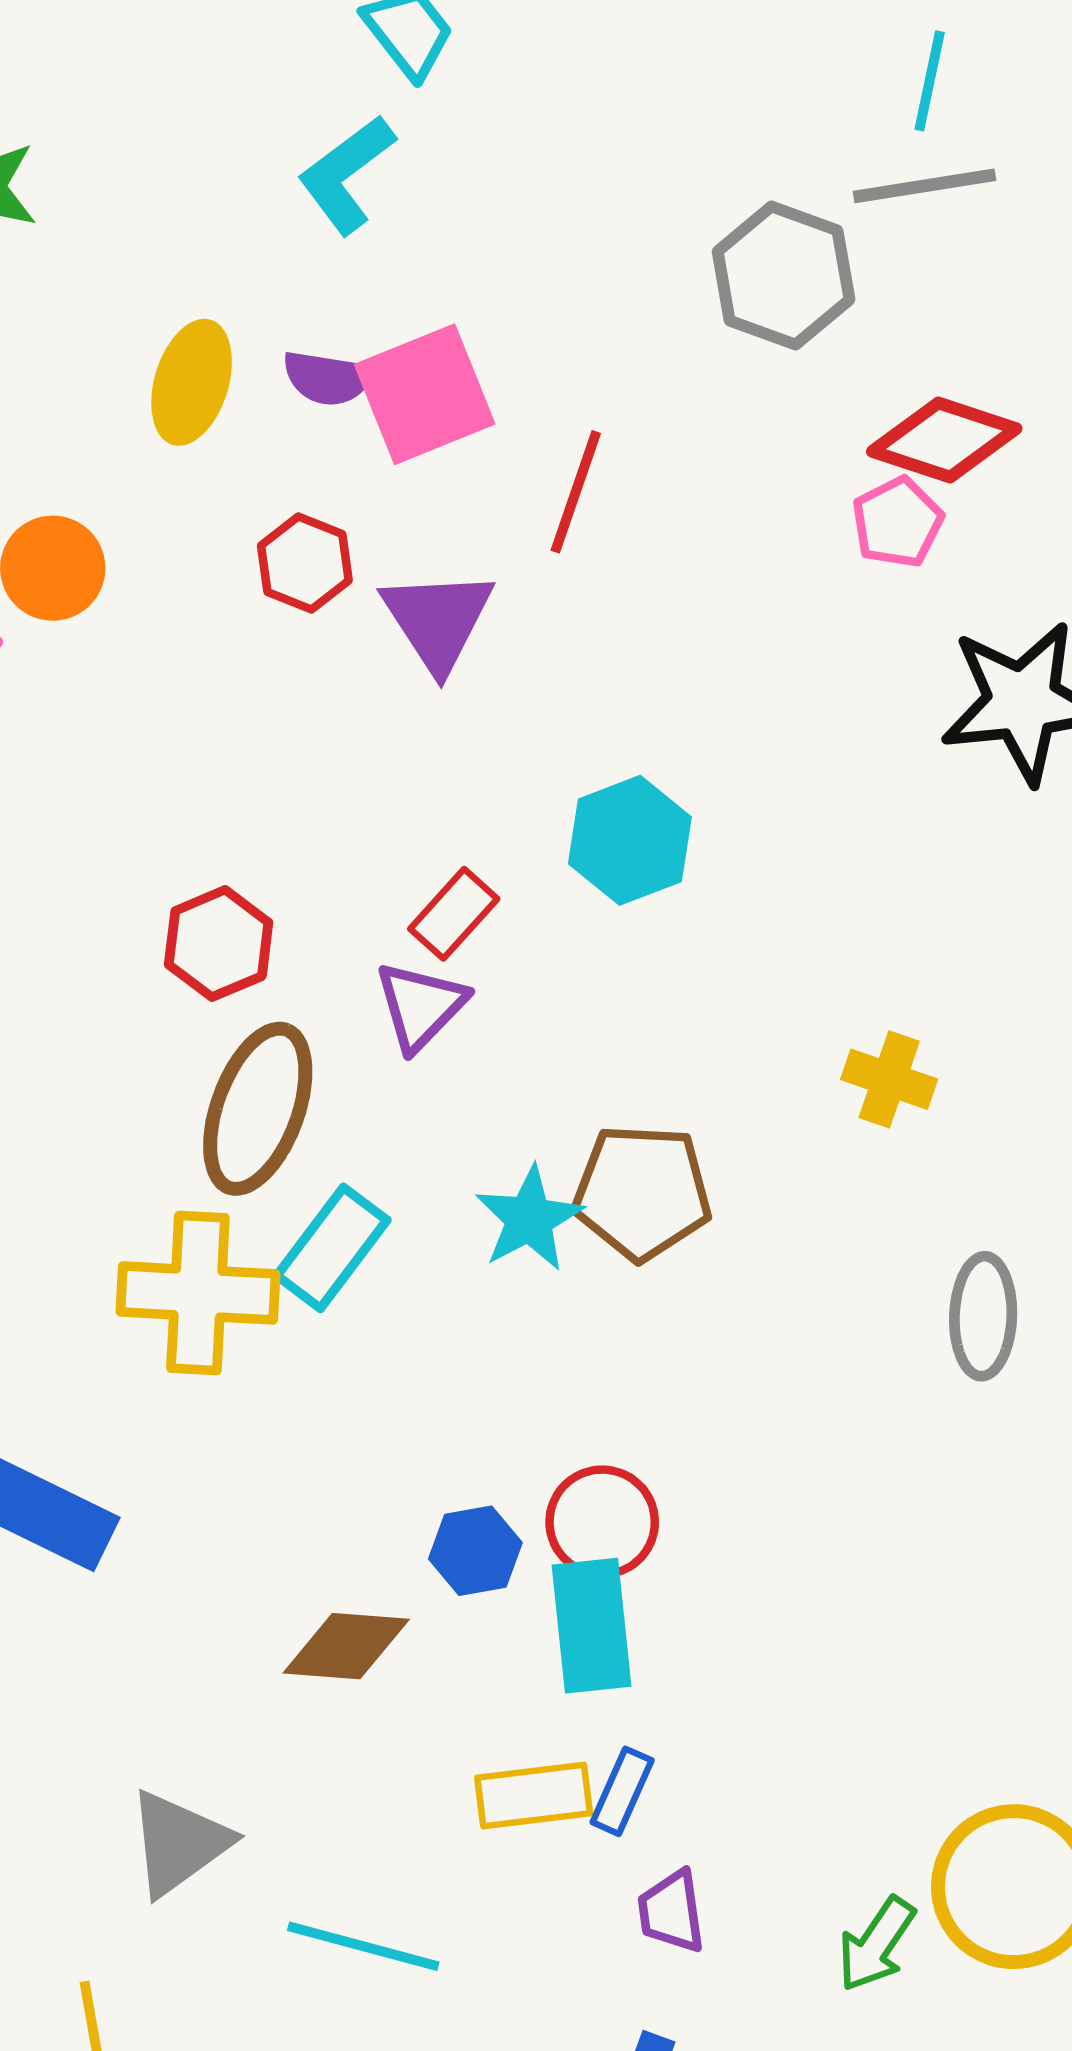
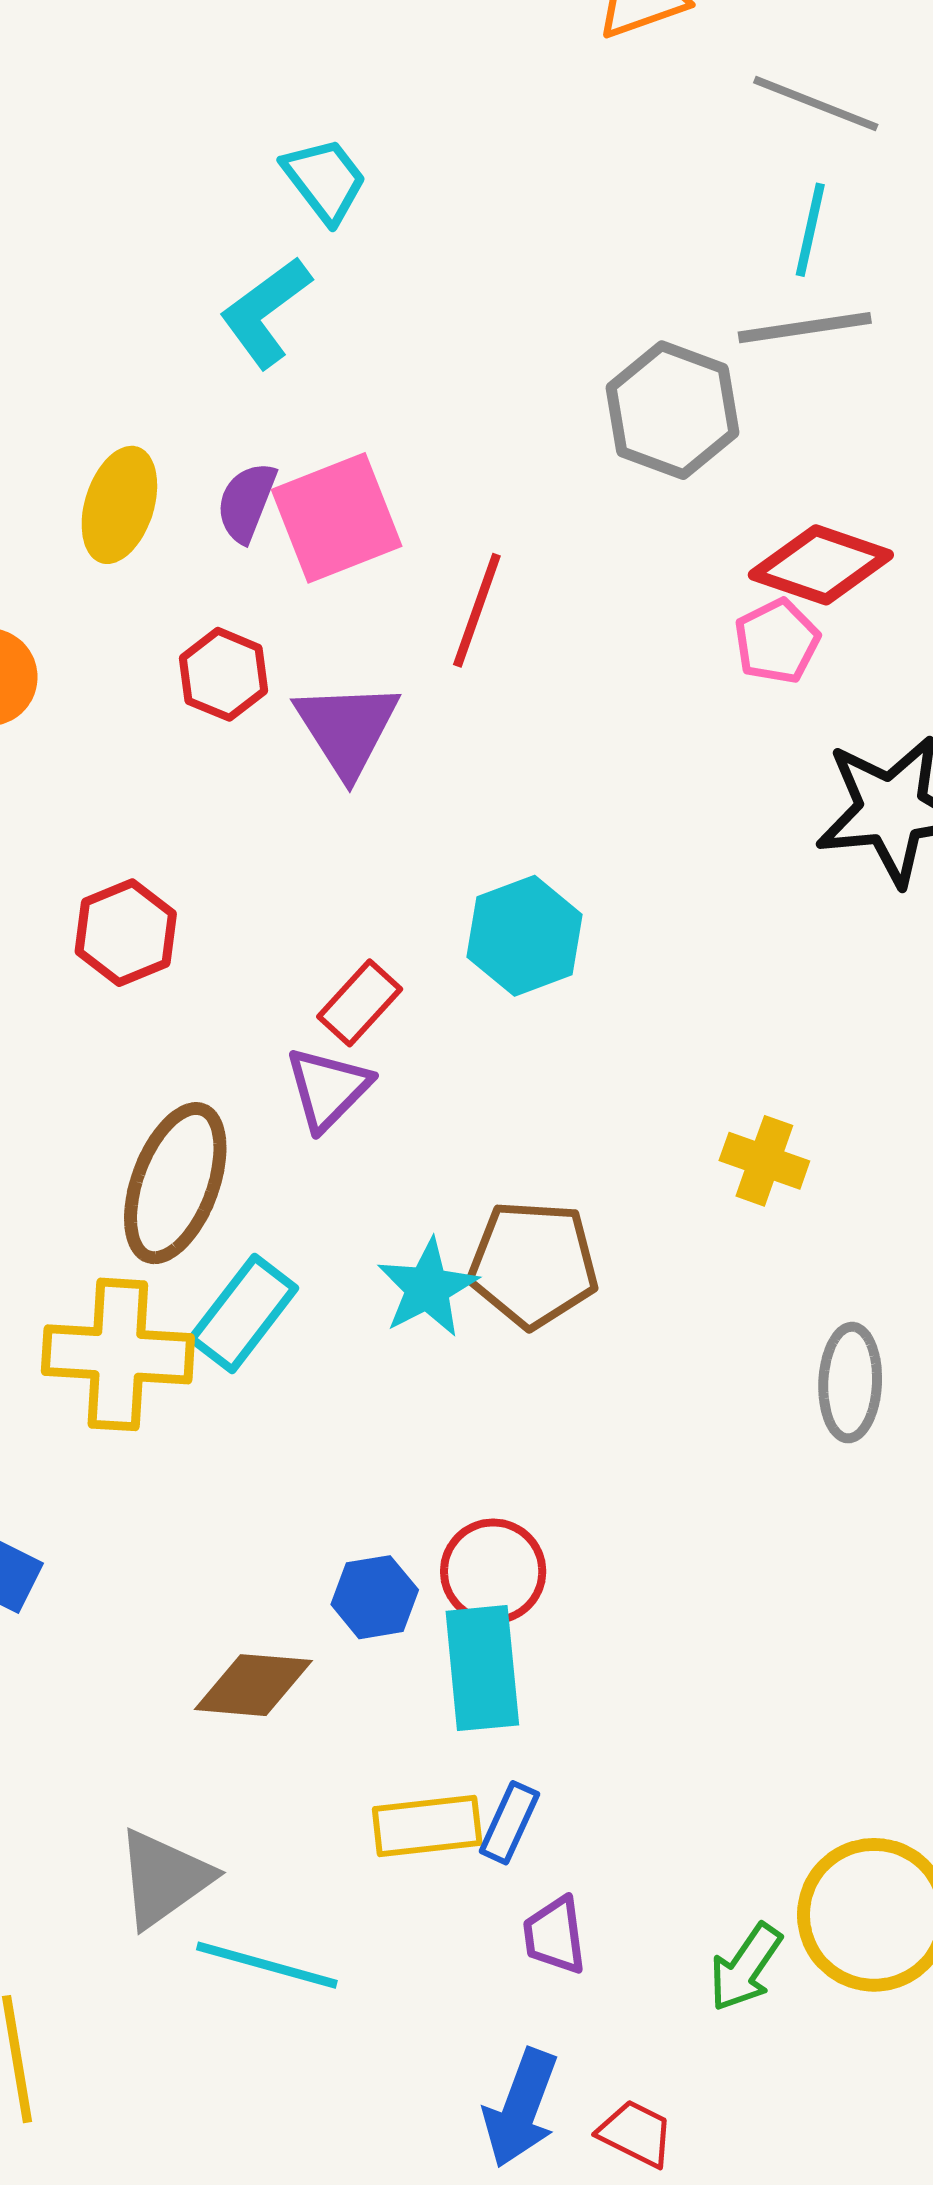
purple semicircle: (328, 378) -> (246, 502), turned 102
red hexagon: (219, 943) -> (126, 933), moved
gray triangle: (179, 1843) -> (164, 1878), moved

